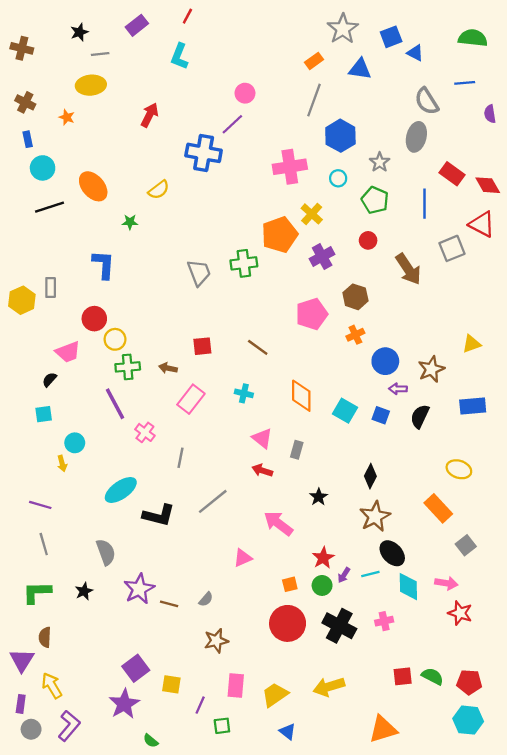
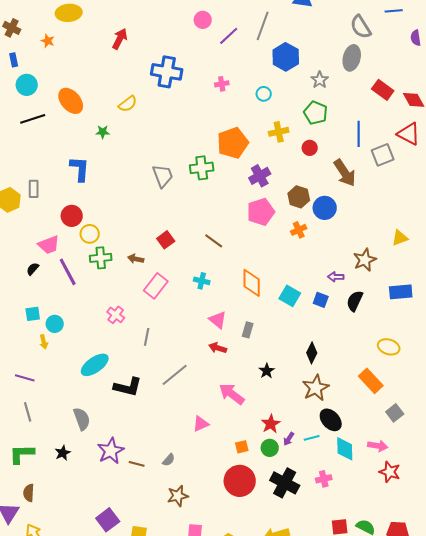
purple line: (232, 124) -> (229, 36), moved
pink cross: (290, 167) -> (222, 84), moved, size x0.5
cyan circle: (338, 178) -> (264, 94), moved
blue line: (424, 204) -> (359, 134), moved
yellow cross: (312, 214) -> (279, 132), moved, turned 36
purple cross: (322, 256) -> (260, 176), moved
red square: (202, 346) -> (166, 240), turned -30
blue circle: (385, 361) -> (325, 208), moved
purple line: (115, 404) -> (68, 272), moved
cyan square: (44, 414) -> (33, 314), moved

